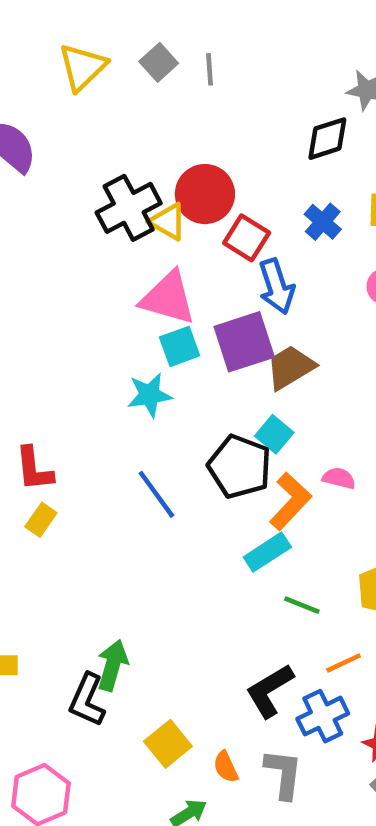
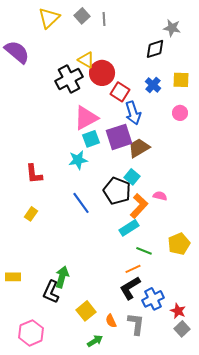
yellow triangle: (168, 222) -> (86, 60), moved
pink triangle: (168, 298) -> (86, 118), turned -44
red L-shape: (34, 469) -> (34, 174), moved
orange line: (344, 663) -> (133, 269), moved

